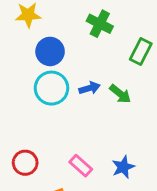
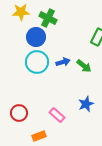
green cross: (100, 24) -> (48, 18), moved
blue star: (123, 167) -> (86, 104), moved

